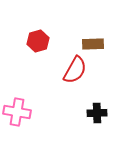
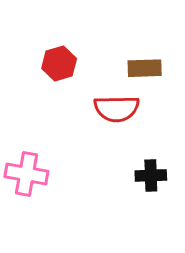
red semicircle: (75, 70) -> (117, 109), turned 60

